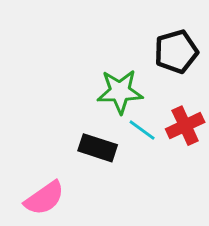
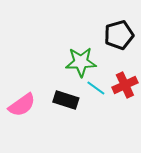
pink semicircle: (44, 198) -> (22, 105), moved

